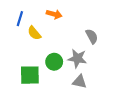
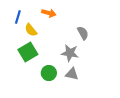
green circle: (54, 62) -> (49, 73), moved
green square: (30, 75) -> (28, 52), moved, turned -30

